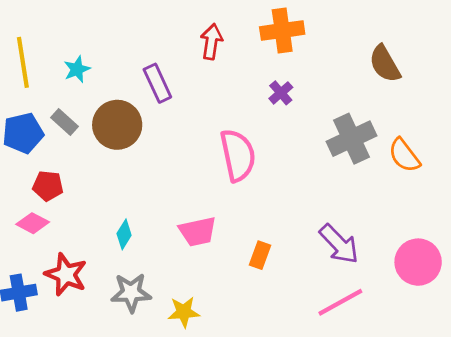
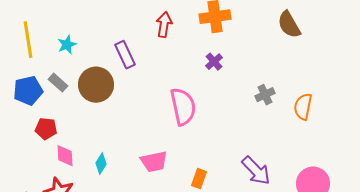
brown semicircle: (385, 64) -> (289, 25), moved
gray cross: (352, 139) -> (265, 95), size x0.6
orange semicircle: (404, 155) -> (303, 107), turned 48
pink diamond: (33, 223) -> (65, 156), moved, turned 60

